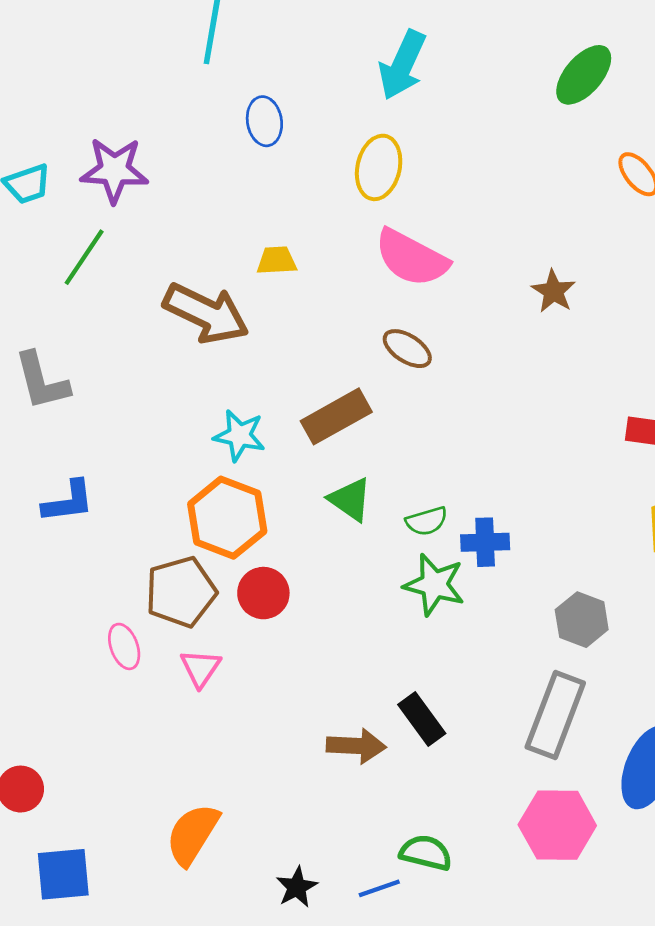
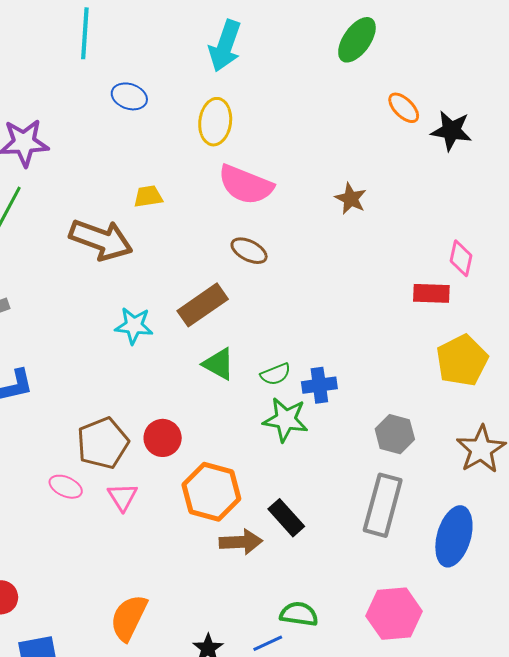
blue ellipse: (264, 121) -> (129, 96), turned -56
orange hexagon: (227, 518) -> (211, 492), moved
pink ellipse: (124, 646) -> (66, 487), turned -40
pink hexagon: (557, 825) -> (394, 614), moved

